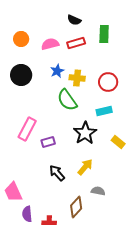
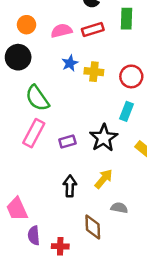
black circle: (21, 75) -> (18, 57), moved
green semicircle: (67, 100) -> (37, 98), moved
cyan rectangle: (104, 111) -> (126, 111), turned -56
purple rectangle: (48, 142) -> (67, 142), moved
black arrow: (57, 173) -> (70, 186), turned 42
brown diamond: (76, 207) -> (93, 227), turned -45

